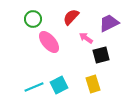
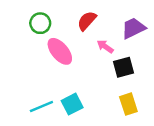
yellow rectangle: (93, 84) -> (128, 104), moved

